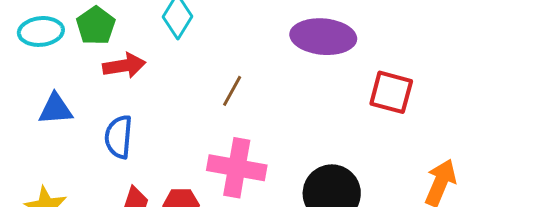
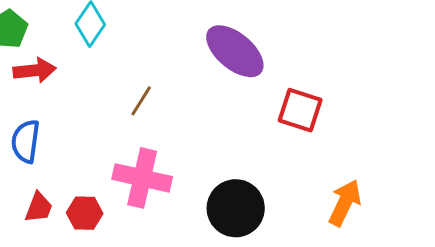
purple ellipse: (323, 37) -> (235, 51), turned 32

